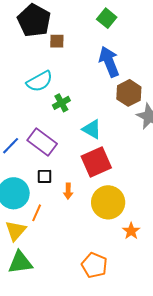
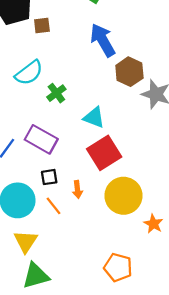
orange line: (37, 213) -> (53, 206), moved, turned -54

